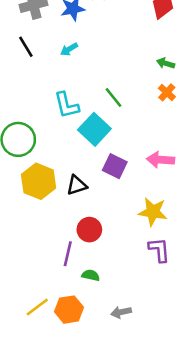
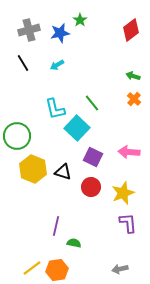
black triangle: (77, 185) -> (63, 172), turned 36
yellow star: (153, 212) -> (123, 193), turned -30
red circle: (89, 230) -> (91, 187), moved
gray arrow: (121, 312) -> (120, 269), moved

